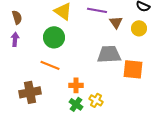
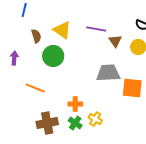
brown semicircle: (17, 17) -> (36, 36), moved
orange line: (50, 65) -> (35, 88), moved
brown cross: (30, 92) -> (47, 123), moved

